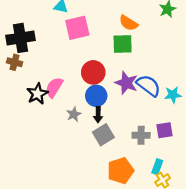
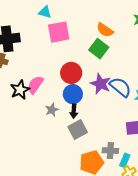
green square: (123, 44) -> (99, 49), turned 36
gray cross: (141, 135) -> (110, 151), moved

